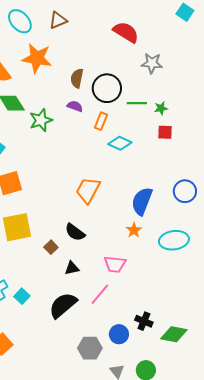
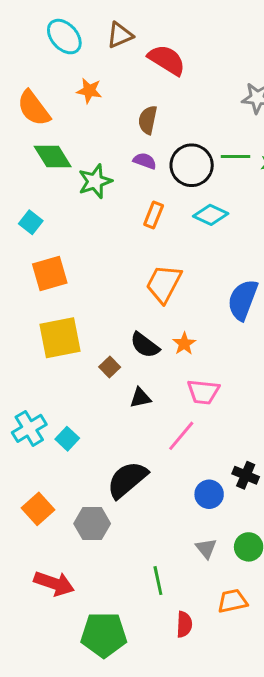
red semicircle: (126, 32) -> (167, 60), moved
orange star: (37, 58) -> (89, 91), size x0.6
black circle: (107, 88) -> (192, 165), moved
orange rectangle: (101, 121) -> (154, 215), moved
orange star: (134, 230) -> (184, 344), moved
black semicircle: (63, 305) -> (127, 480), moved
gray hexagon: (90, 348) -> (92, 524), moved

